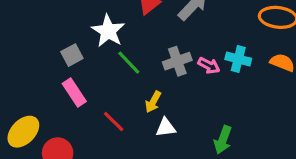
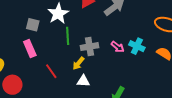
gray square: (72, 55) -> (33, 25), turned 32
gray cross: (177, 61) -> (89, 47), moved
green line: (129, 63) -> (68, 36), turned 30

